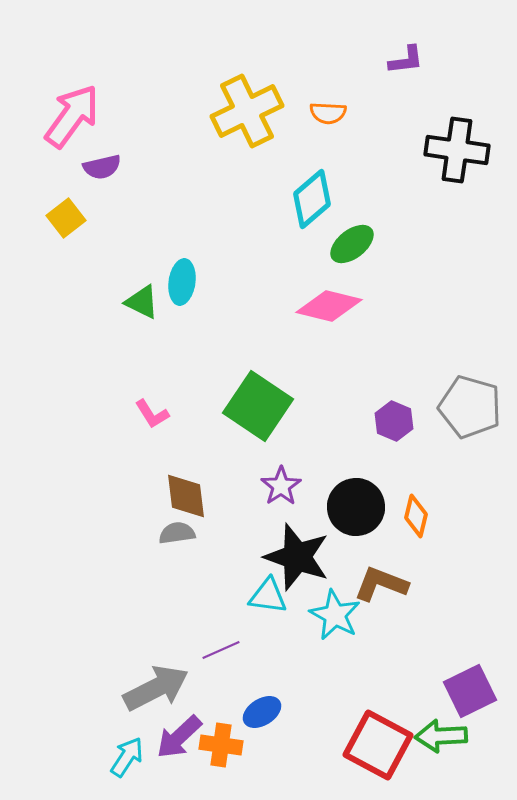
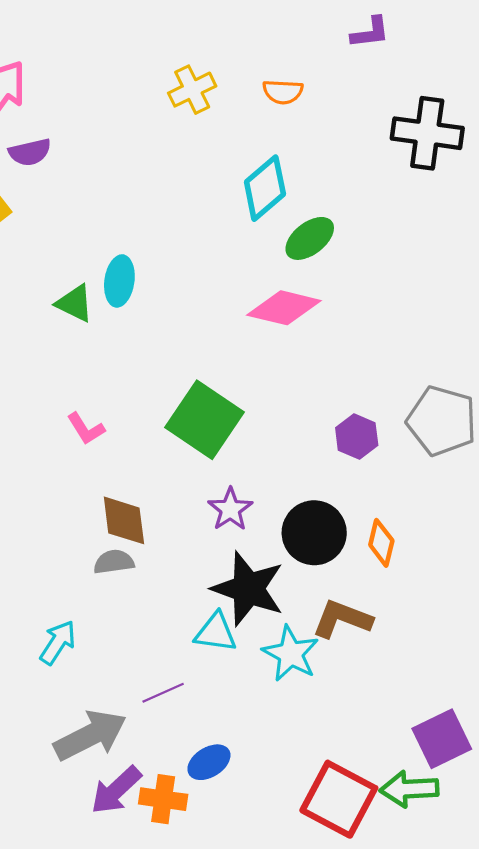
yellow cross: (247, 111) -> (192, 90), size x0.6
cyan arrow: (127, 757) -> (58, 642), moved

